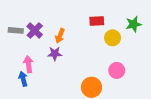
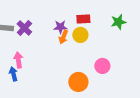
orange arrow: (60, 36) -> (63, 37), moved
yellow circle: (113, 38) -> (80, 35), moved
purple star: (55, 54) -> (60, 27), moved

